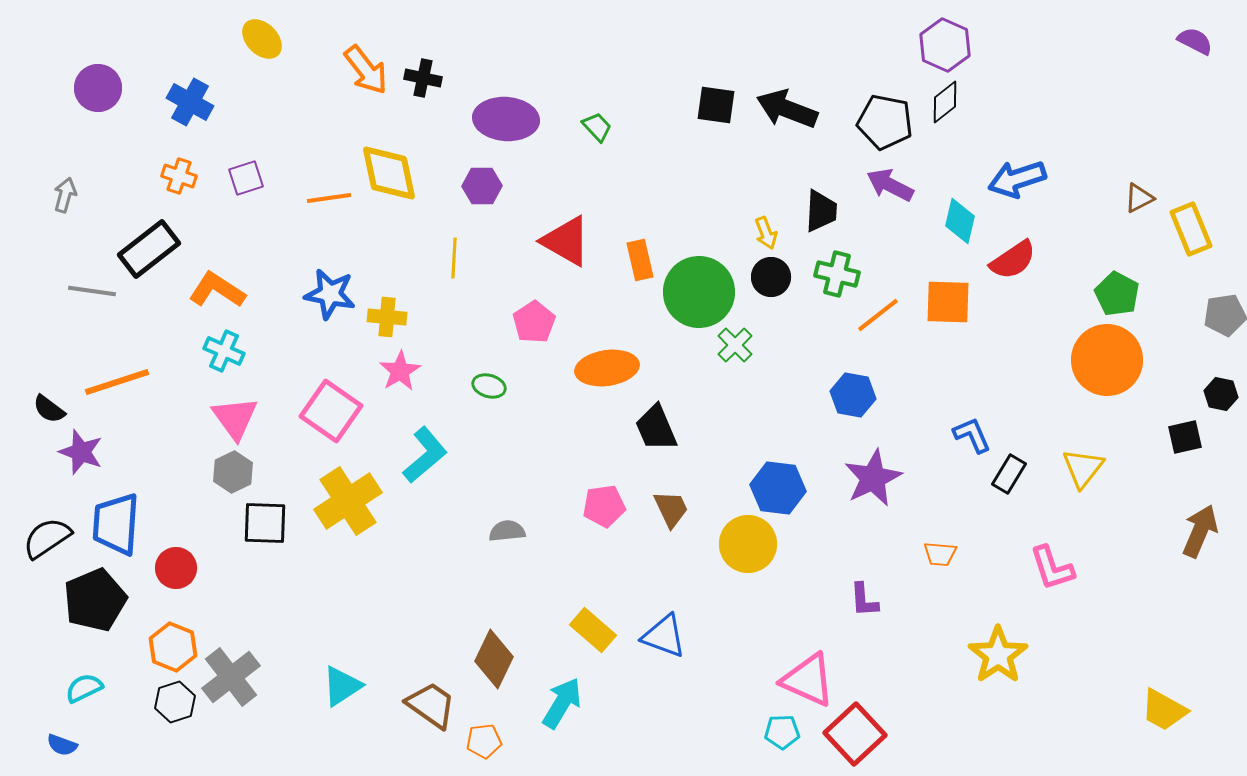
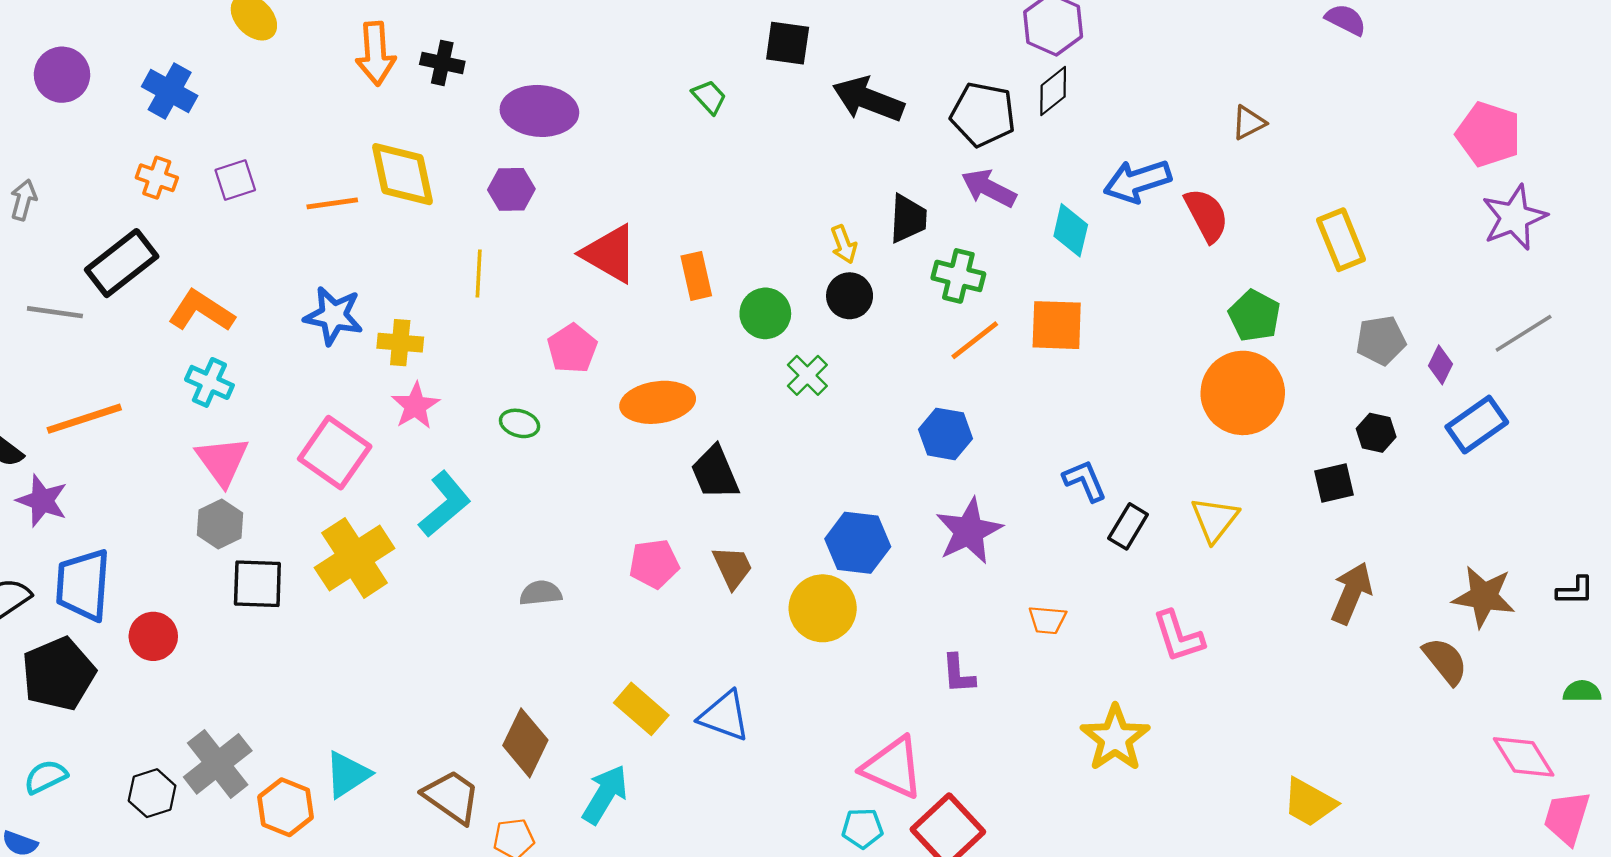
orange arrow: (366, 70) -> (376, 54), turned 34
black square: (716, 105) -> (788, 43), moved
green trapezoid: (597, 127) -> (709, 97), moved
brown triangle: (1139, 198) -> (1249, 123), moved
red semicircle: (1013, 260) -> (1206, 215), moved, turned -84
green cross: (837, 274) -> (958, 276), moved
green circle: (699, 292) -> (765, 313), size x0.6
orange hexagon: (173, 647) -> (286, 807), moved

